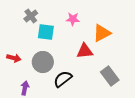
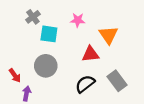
orange triangle: (102, 33) -> (108, 35), turned -36
red arrow: (14, 58) -> (15, 75), moved, turned 40
black semicircle: (63, 79) -> (85, 84), moved

